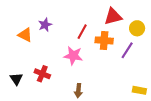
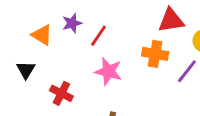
red line: (82, 32) -> (99, 36), moved
black triangle: (16, 79) -> (26, 70), moved

